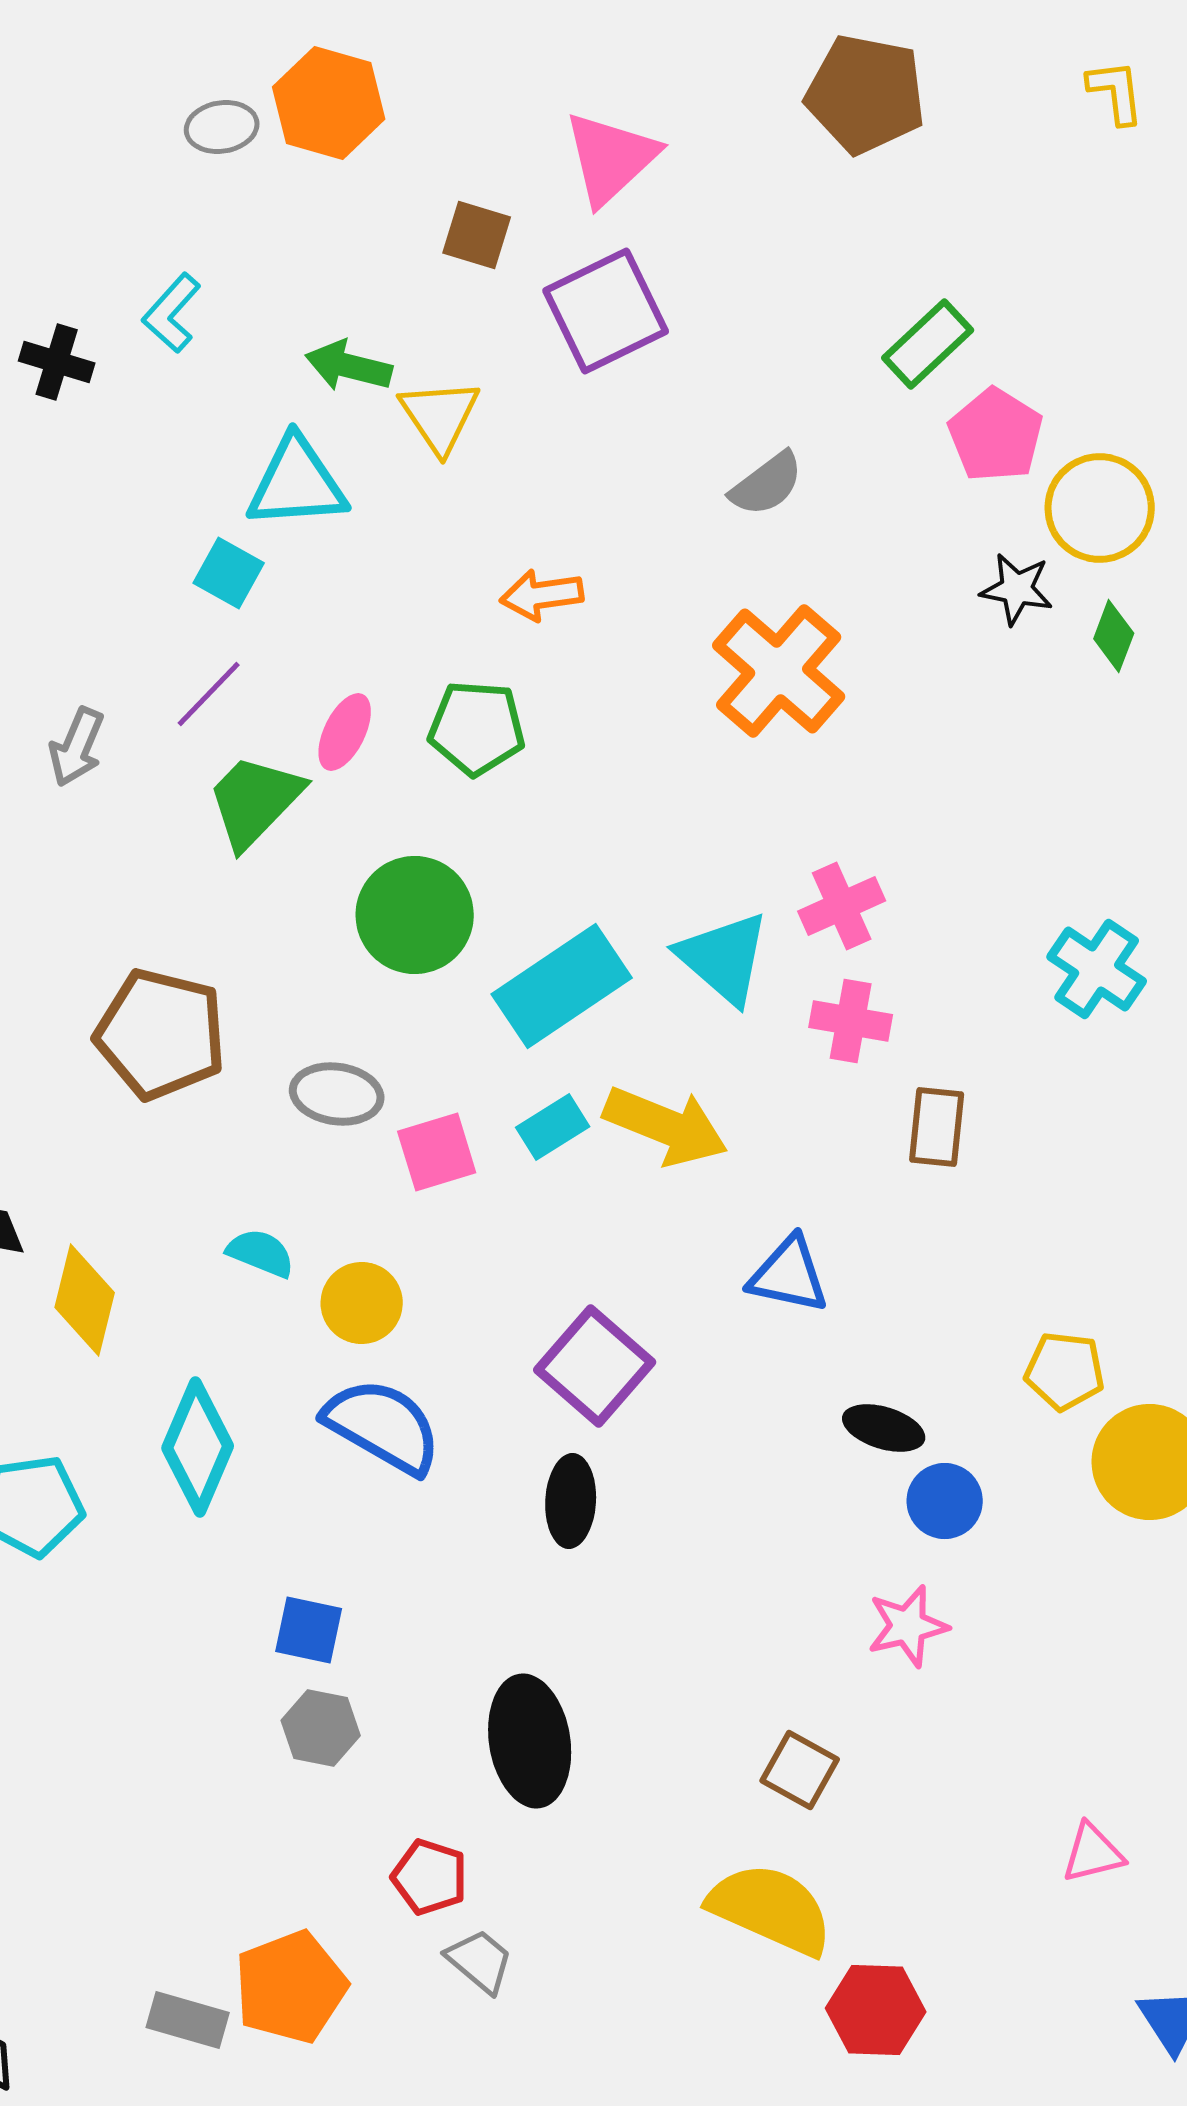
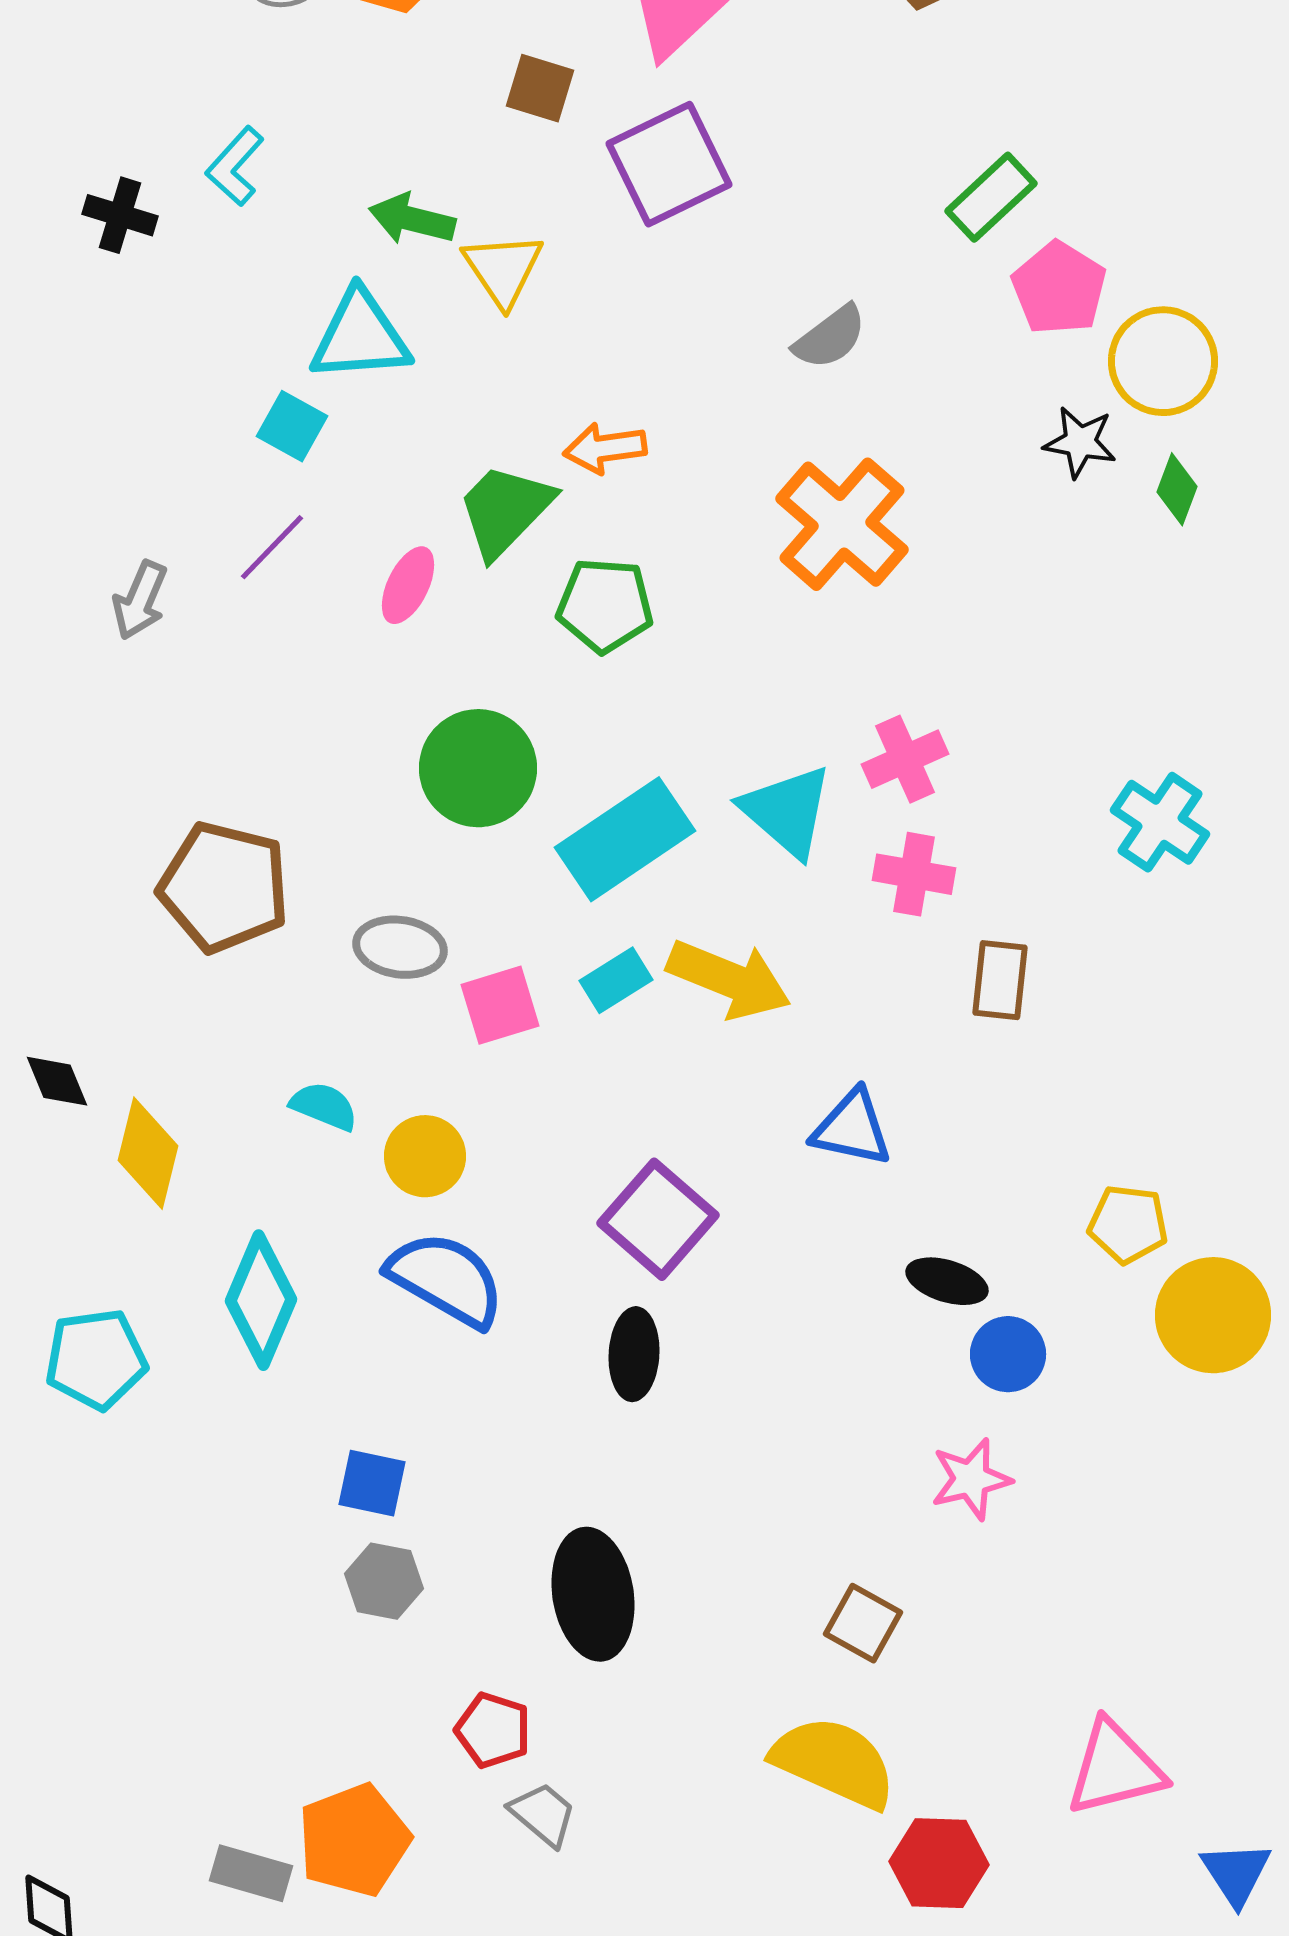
green pentagon: (477, 728) -> (605, 605), moved
green trapezoid: (255, 801) -> (505, 510), moved
pink triangle: (1093, 1853) -> (1115, 1768), moved, size x1.6

